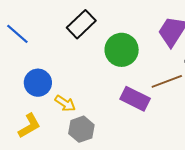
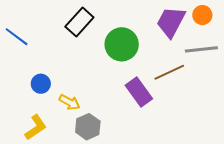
blue circle: (38, 83) -> (41, 84), size x0.7
purple rectangle: (135, 99) -> (139, 92), turned 32

